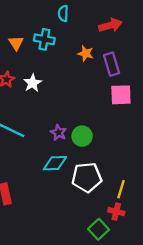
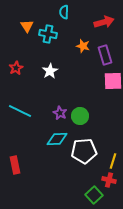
orange triangle: (16, 43) -> (27, 26), moved
white star: (33, 83) -> (50, 71), moved

